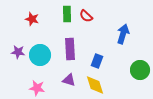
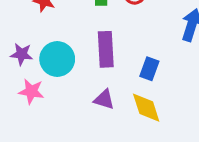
pink star: (37, 88) -> (31, 91), moved

